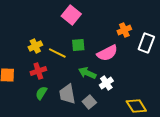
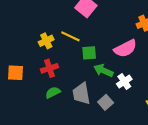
green square: (78, 45) -> (89, 53), moved
yellow line: (57, 53) -> (70, 36), moved
green semicircle: (41, 93) -> (53, 92), turned 32

